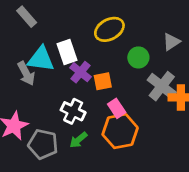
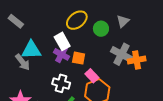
white rectangle: (67, 52) -> (62, 41), moved
green circle: (138, 57) -> (101, 29), moved
orange square: (103, 81) -> (79, 58), turned 32

